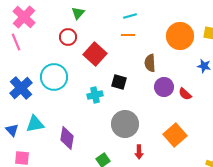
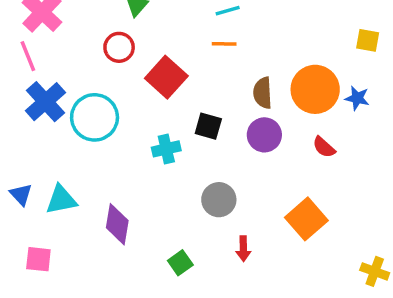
orange circle: (180, 36) -> (315, 89), moved
purple circle: (164, 87) -> (264, 135), moved
blue cross: (21, 88) -> (45, 102), moved
gray circle: (125, 124) -> (219, 200), size x0.7
blue triangle: (12, 130) -> (21, 194), moved

